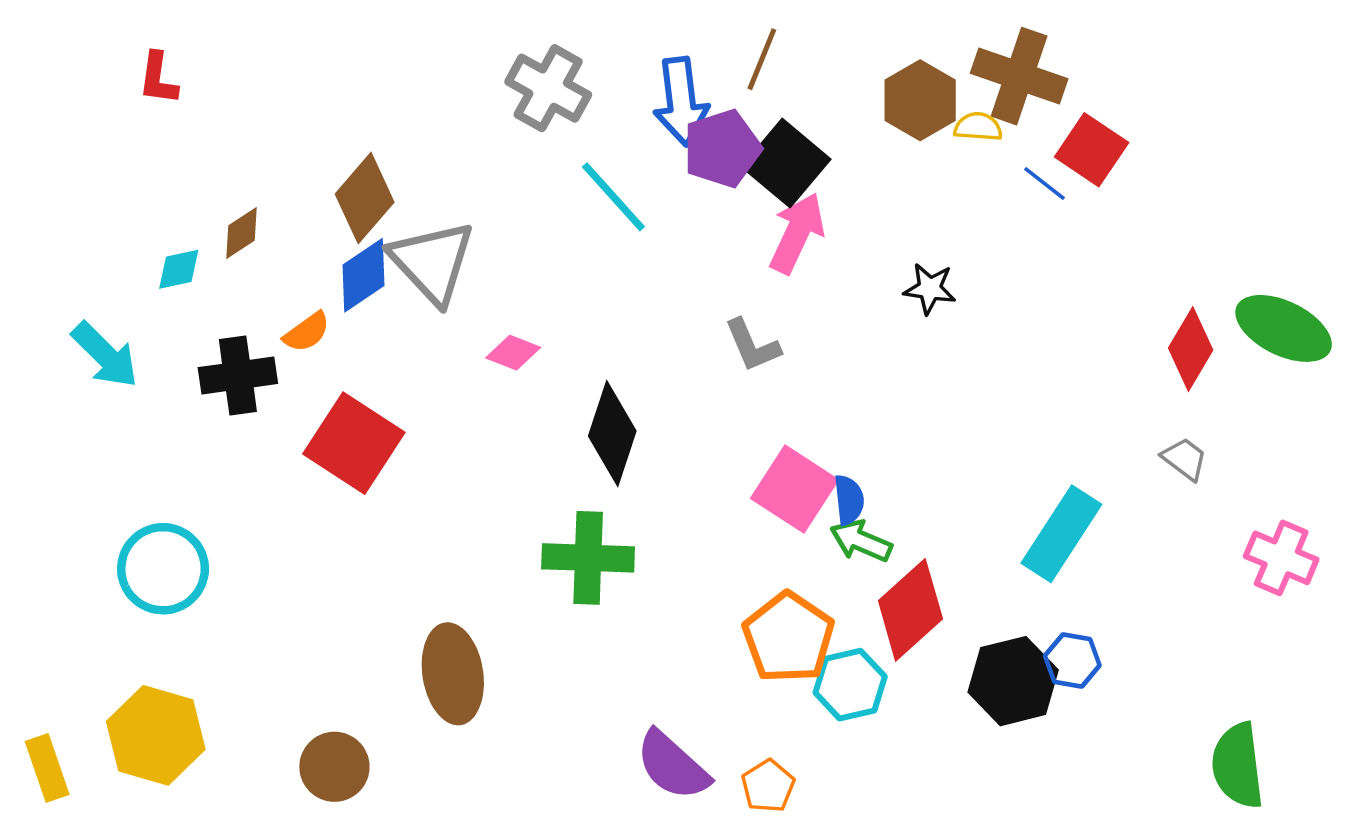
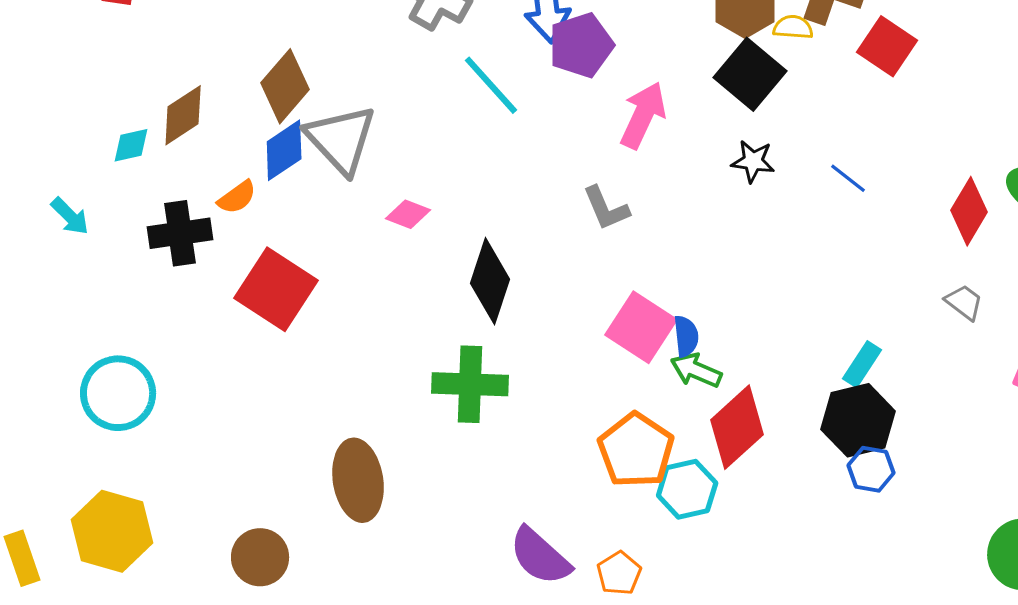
black square: (786, 163) -> (750, 74), moved
blue line: (1044, 184) -> (848, 178), moved
brown diamond: (242, 233) -> (183, 115), size x1.4
cyan arrow: (105, 355) -> (70, 216), size x0.7
cyan rectangle: (1061, 534) -> (862, 364), size x0.6
black hexagon: (1013, 681) -> (858, 420), moved

